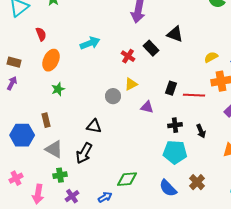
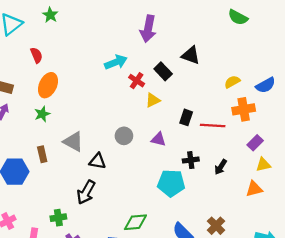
cyan arrow: (90, 43) -> (116, 62), moved
yellow triangle: (131, 84) -> (153, 100), moved
green star: (58, 89) -> (42, 114), moved
gray circle: (113, 96) -> (124, 136), moved
black arrow: (201, 131) -> (221, 167), turned 56
gray triangle: (54, 149) -> (73, 142), moved
cyan pentagon: (175, 152) -> (171, 183), moved

